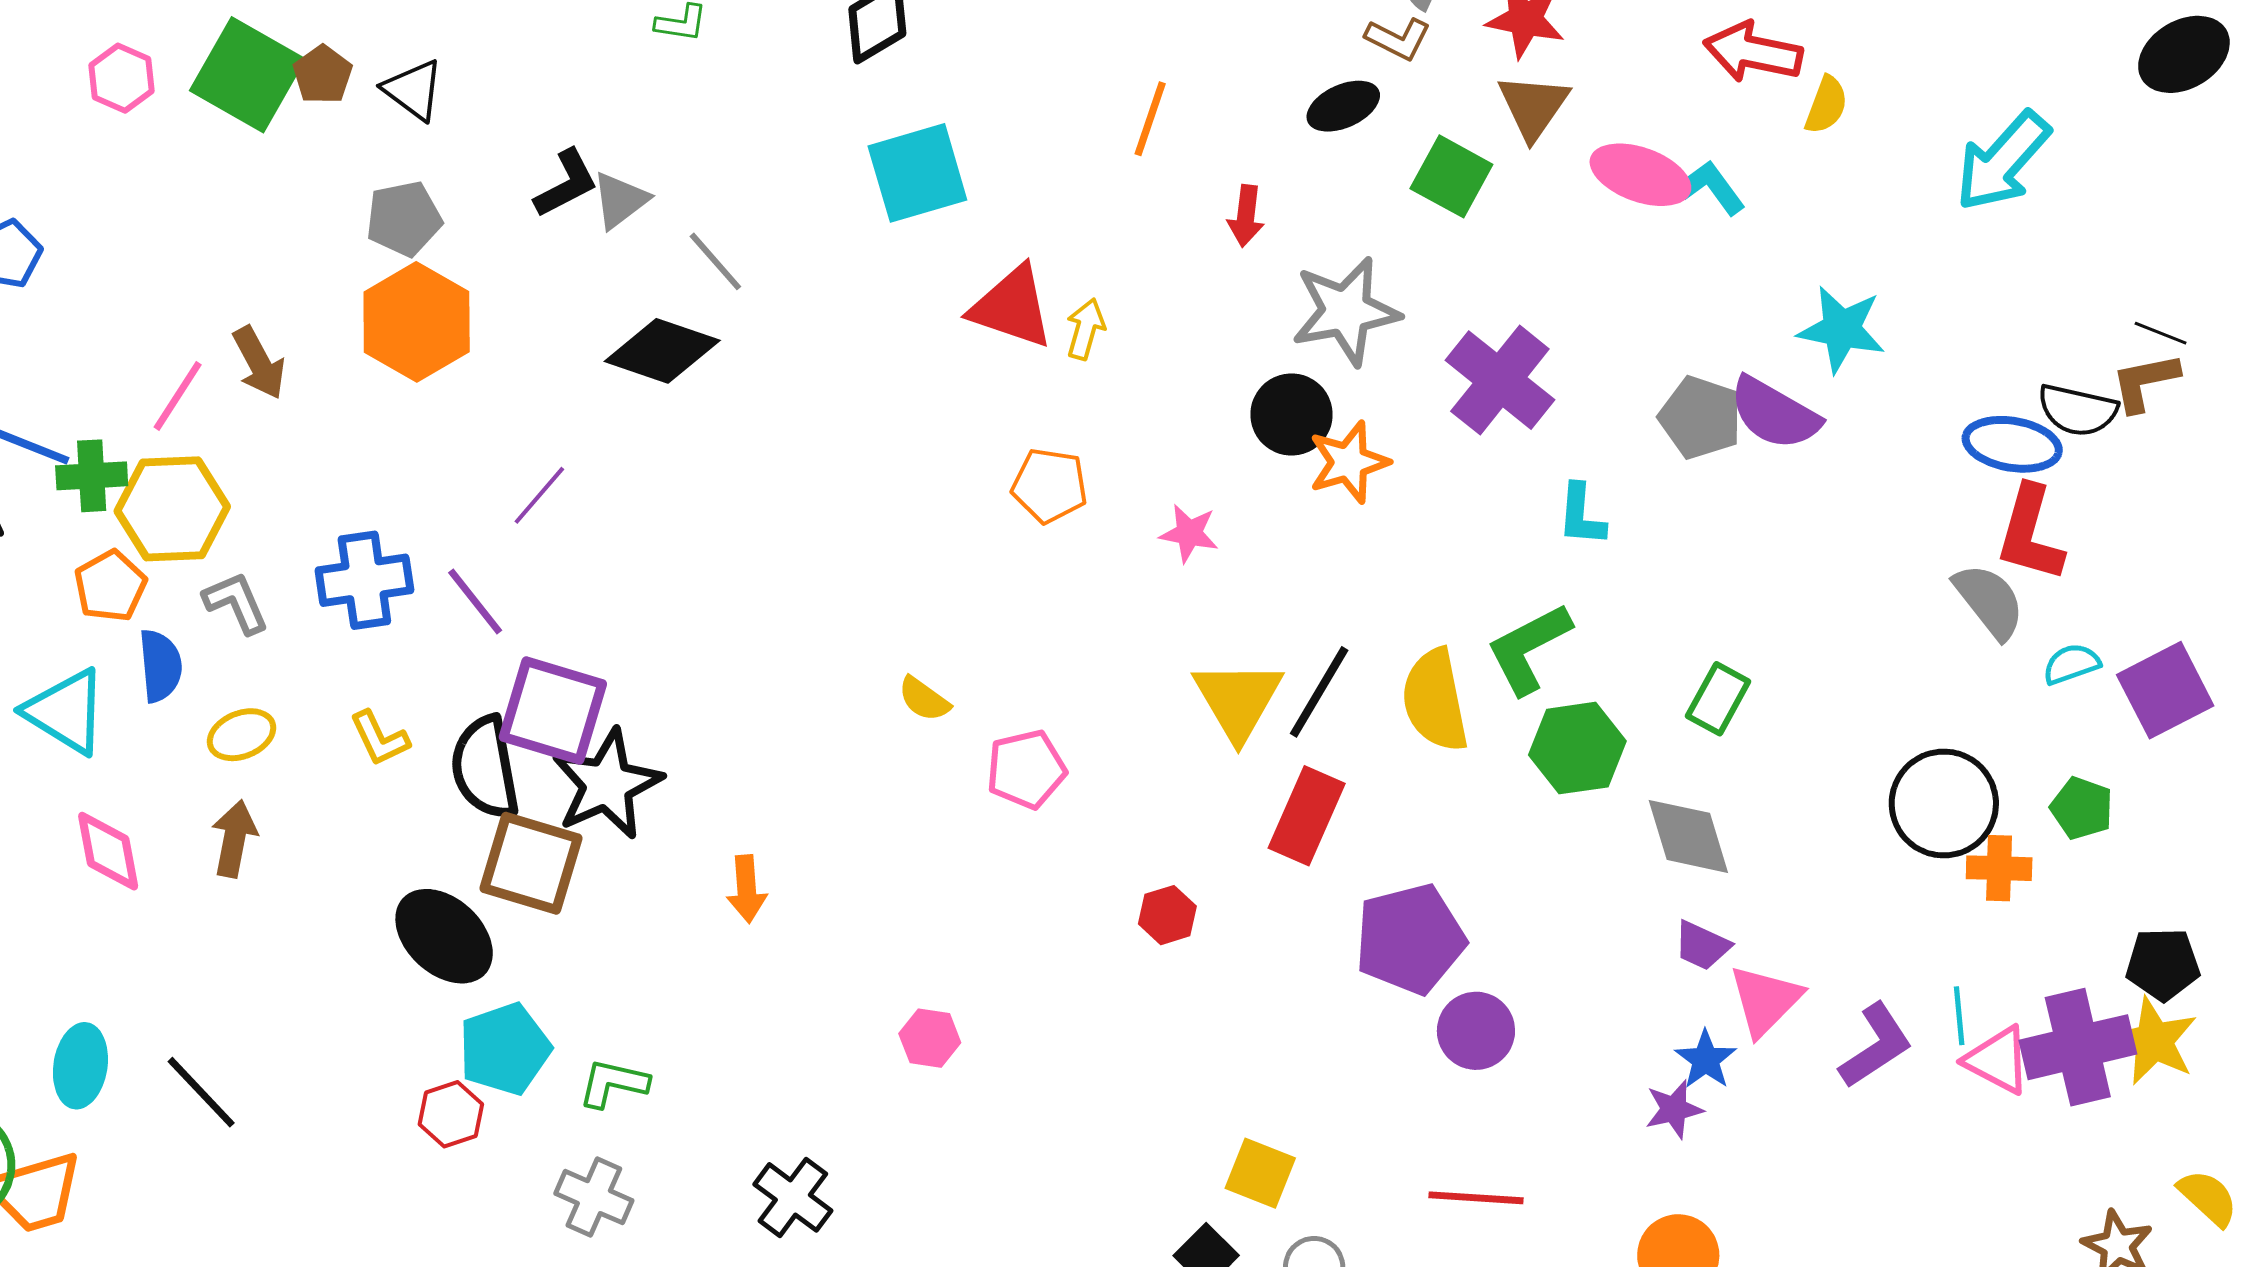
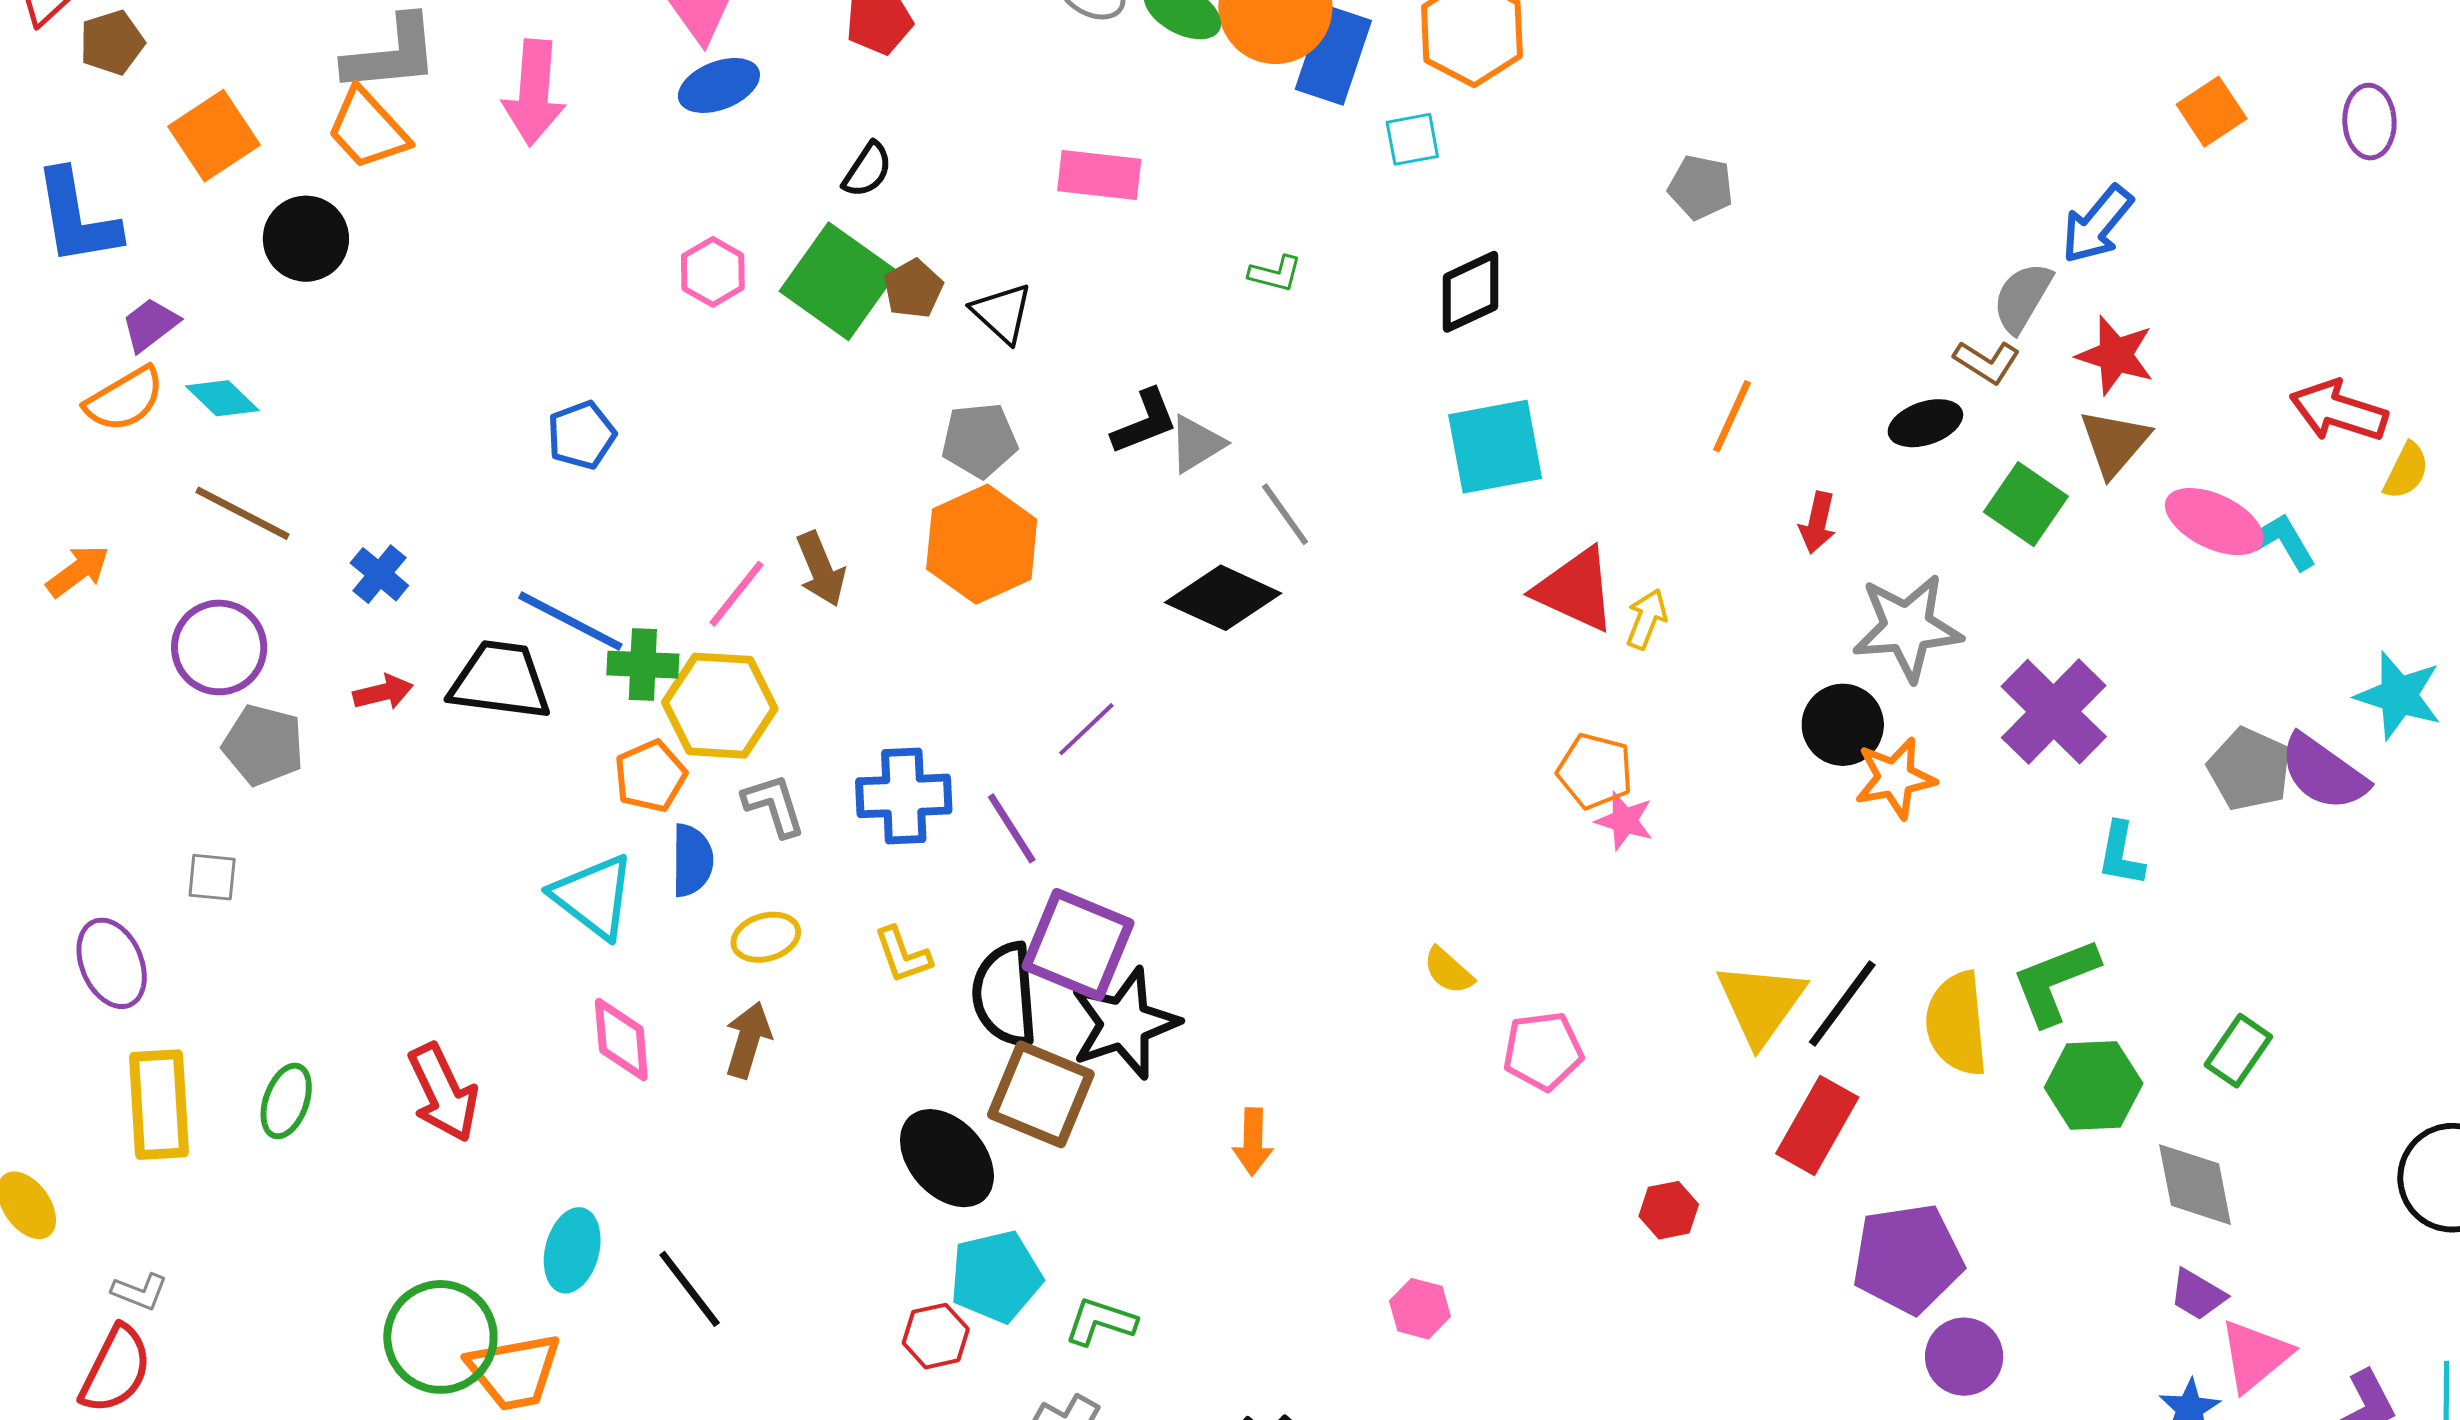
pink star: (1189, 533) -> (1625, 821), moved

